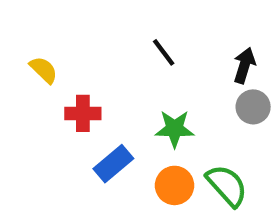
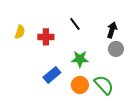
yellow semicircle: (44, 70) -> (20, 32), turned 64
red cross: (83, 113) -> (46, 37), moved

